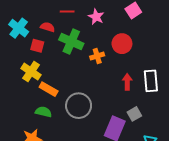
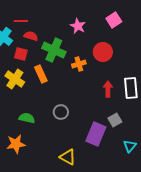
red line: (67, 12) -> (21, 21), moved
orange rectangle: (49, 89) -> (41, 74), moved, turned 36
gray circle: (79, 106) -> (61, 112), size x0.6

